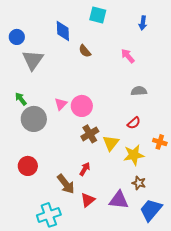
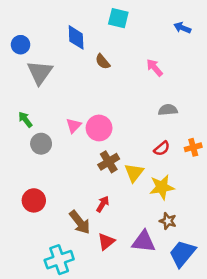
blue arrow: (143, 23) -> (182, 28), moved, turned 104
gray circle: (34, 119) -> (41, 144), size x0.7
orange cross: (160, 142) -> (193, 147), moved, turned -32

